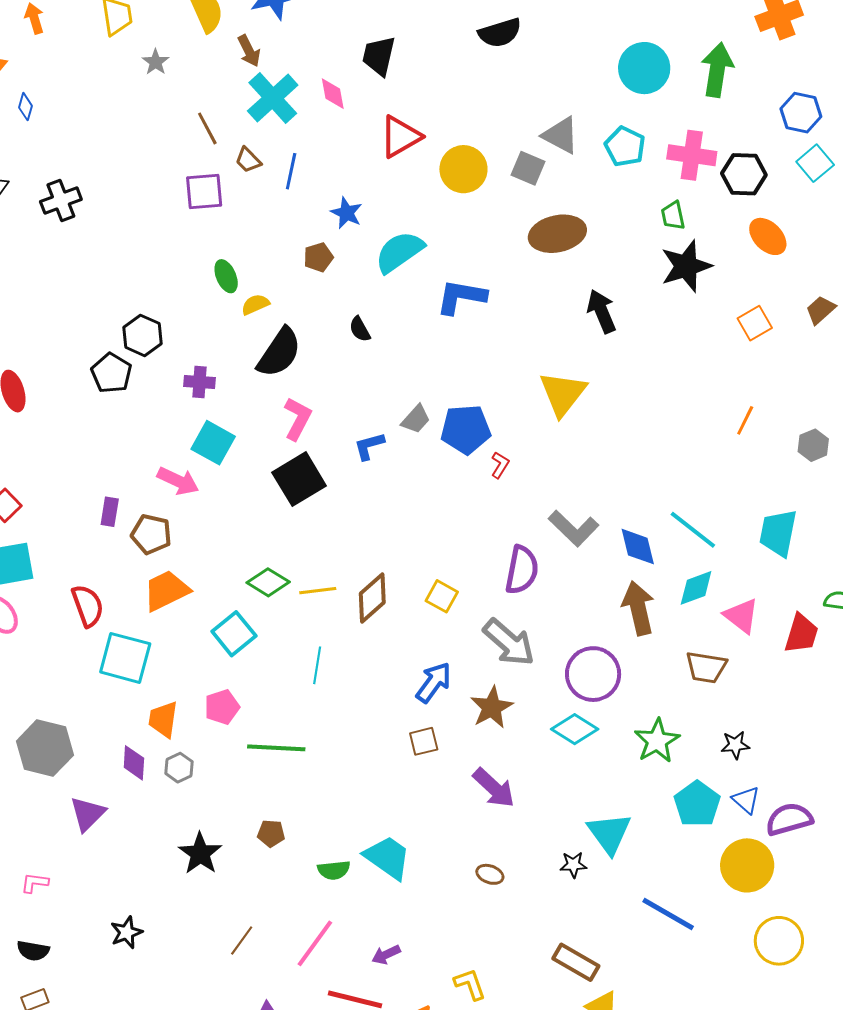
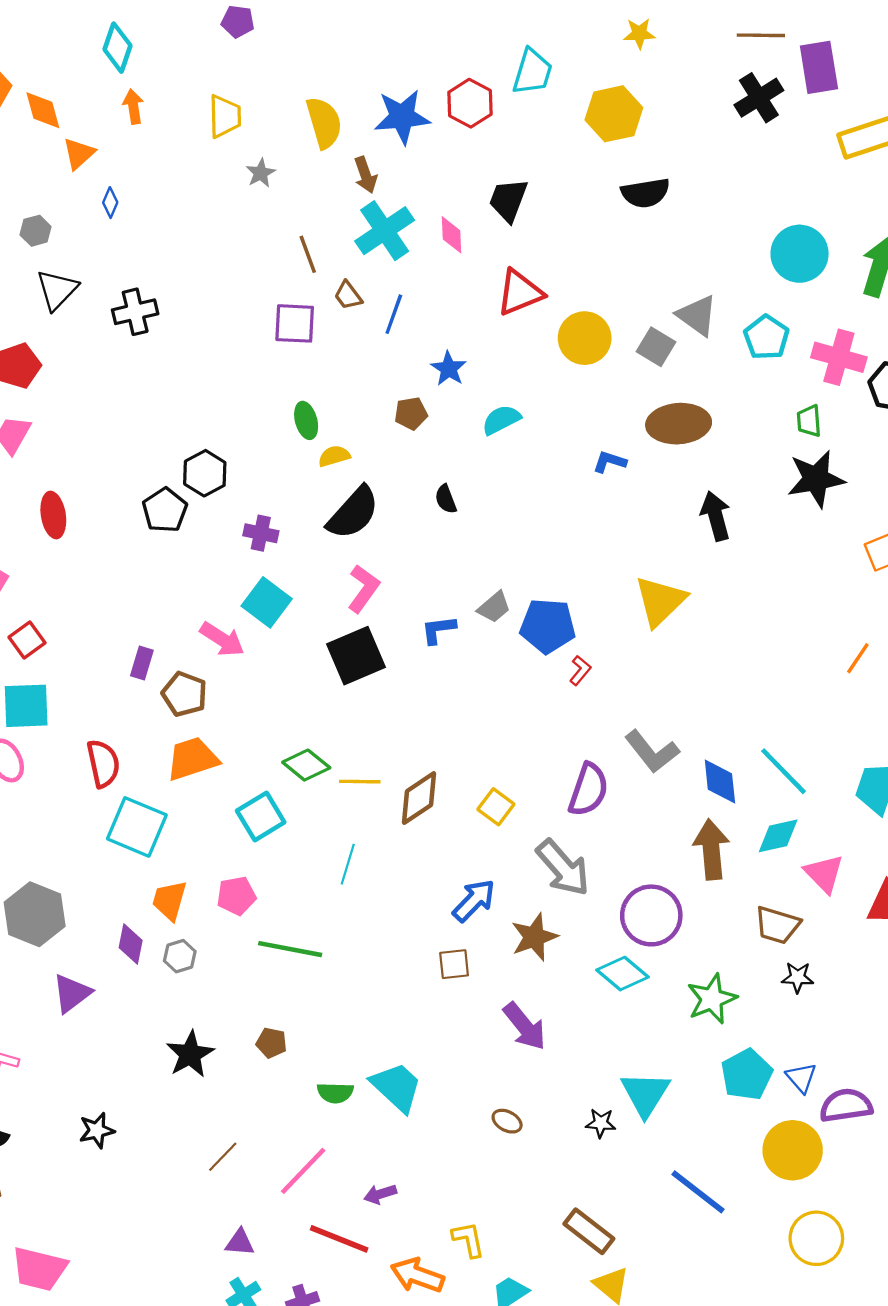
cyan semicircle: (399, 252) -> (501, 420), size x0.7
blue L-shape: (461, 297) -> (610, 462), moved, size x0.6
black star: (735, 745) -> (798, 977), moved

